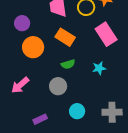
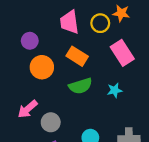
green semicircle: (68, 64) -> (80, 86), size x1.5
gray circle: (58, 86) -> (51, 122), moved

